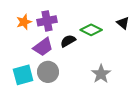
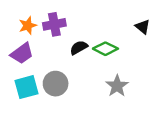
green diamond: (91, 30) -> (105, 49), moved
purple trapezoid: (43, 47) -> (22, 53), moved

